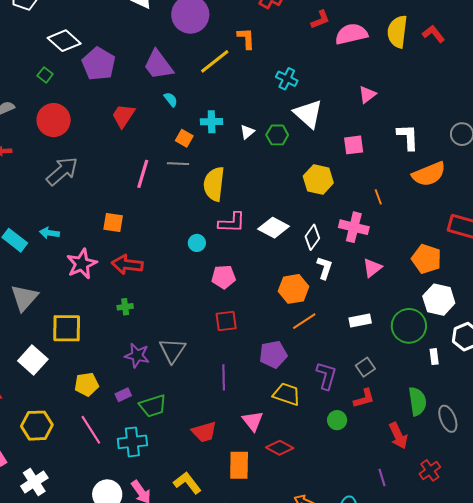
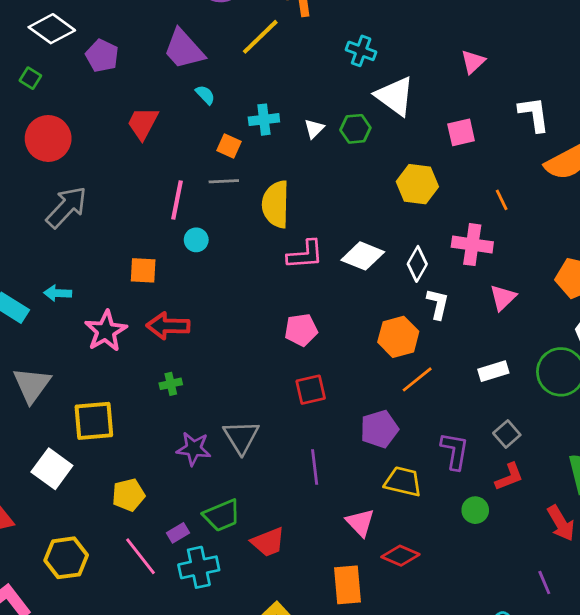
purple pentagon: (99, 64) -> (102, 56), size x0.7
cyan circle: (197, 243) -> (196, 240), moved
purple rectangle: (123, 395) -> (178, 533), moved
red trapezoid: (204, 432) -> (268, 542), moved

